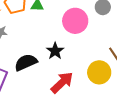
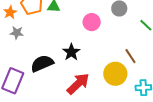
pink circle: (75, 21) -> (92, 22), size x0.7

